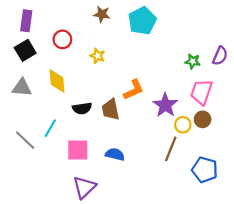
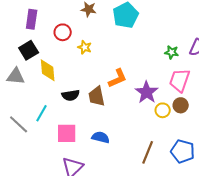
purple rectangle: (26, 21) -> (32, 19), moved
red circle: (62, 39) -> (63, 32), moved
black square: (25, 50) -> (29, 50), moved
brown line: (171, 149) -> (148, 152), moved

